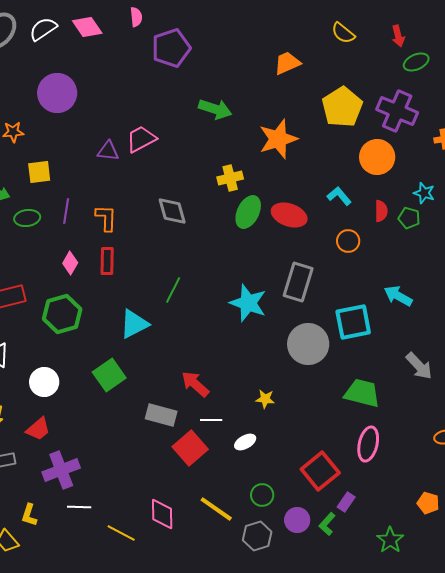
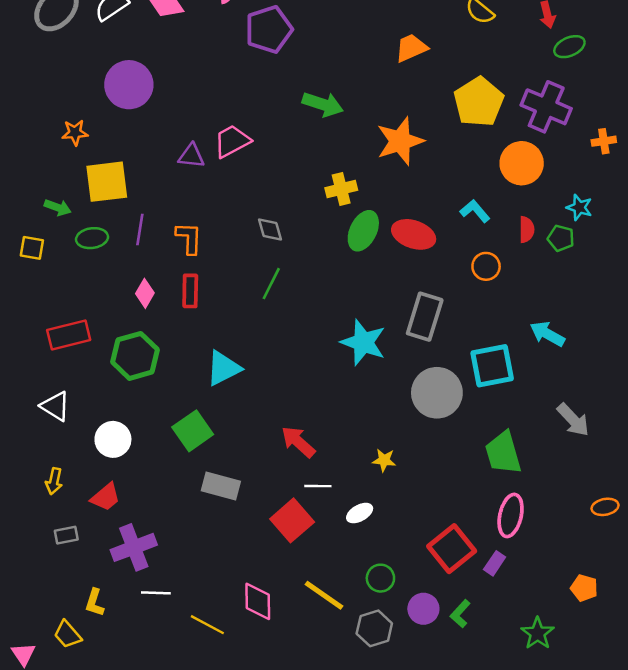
yellow square: (39, 172) -> (107, 182), size x1.5
gray diamond: (172, 211) -> (270, 230), size x0.7
green line: (173, 290) -> (271, 284), moved
green trapezoid: (362, 393) -> (503, 453), turned -120
gray rectangle: (161, 415) -> (221, 486), moved
purple rectangle: (346, 502) -> (495, 563), moved

